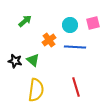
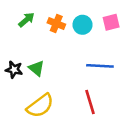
orange cross: (49, 40) -> (56, 24), moved, turned -32
blue line: (75, 47) -> (100, 66), moved
yellow semicircle: (36, 90) -> (40, 106), turned 45

